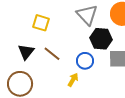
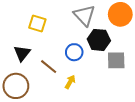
brown line: (52, 54) -> (49, 67), moved
blue circle: (85, 61) -> (74, 52), moved

